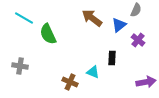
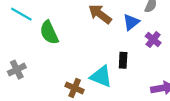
gray cross: (20, 66) -> (17, 70), turned -35
cyan triangle: (93, 72) -> (101, 76), size x1.5

